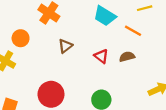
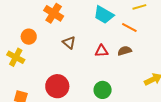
brown triangle: (65, 46) -> (69, 43), turned -40
red triangle: (101, 56) -> (102, 51), turned -40

